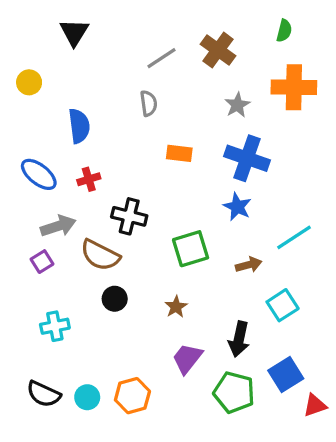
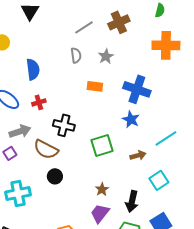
brown cross: (218, 50) -> (119, 22), turned 30
gray star: (237, 105) -> (106, 56), moved
brown star: (176, 307) -> (102, 189), moved
cyan cross: (55, 326) -> (18, 193), size x1.4

